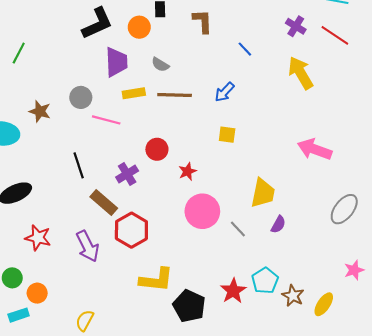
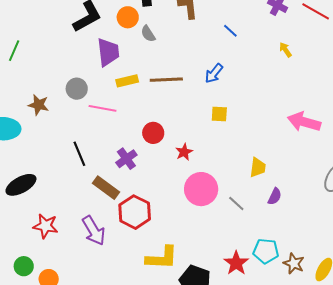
gray semicircle: (160, 65) -> (148, 34), moved, turned 30
yellow arrow: (301, 73) -> (285, 50), size x0.5
yellow trapezoid: (263, 193) -> (258, 167), size x0.7
cyan pentagon: (265, 281) -> (266, 251), turned -30

